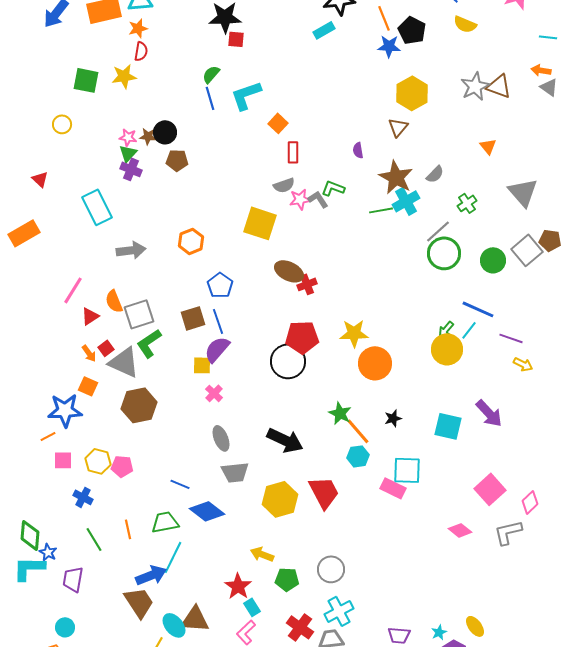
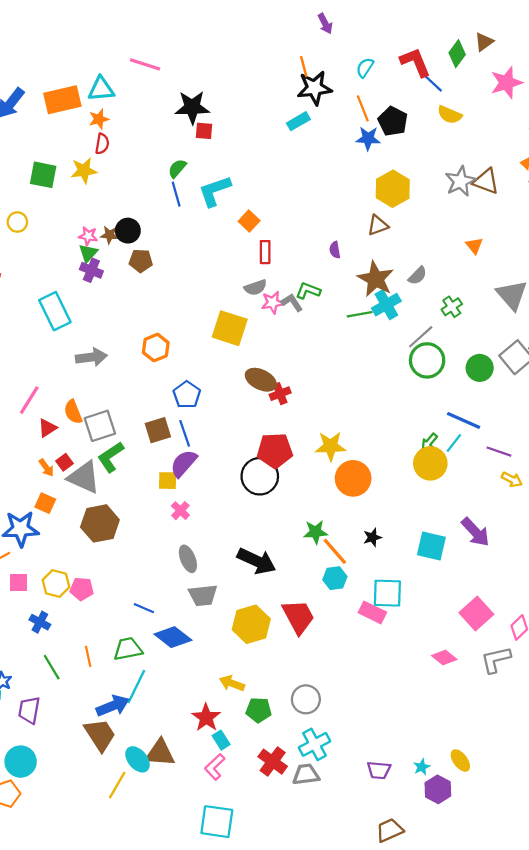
brown triangle: (398, 127) -> (378, 225), turned 30
green star: (340, 413) -> (316, 532), turned -30
cyan circle: (65, 627) -> (21, 762), size x1.5

